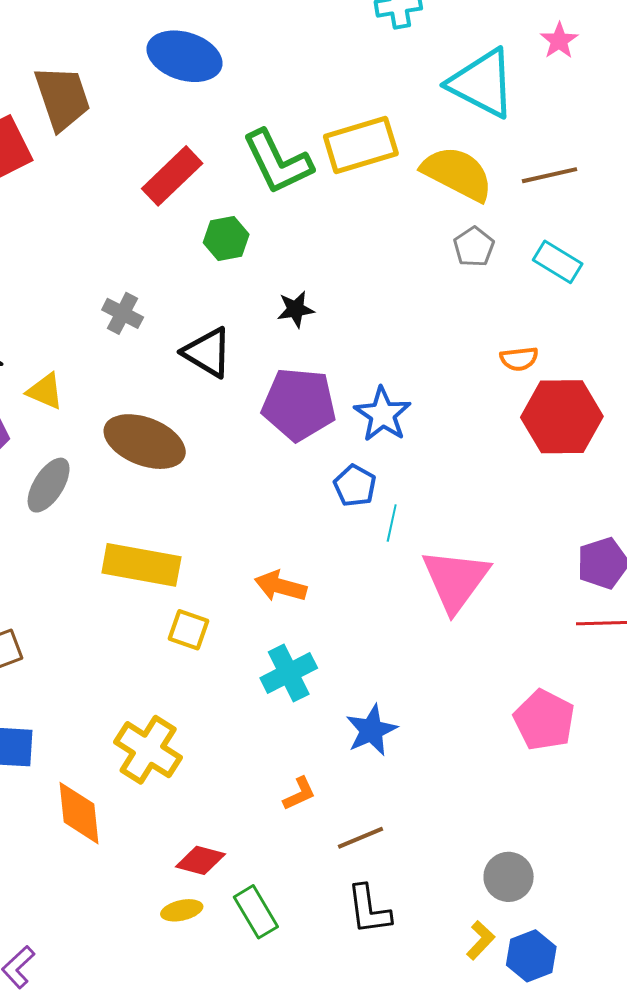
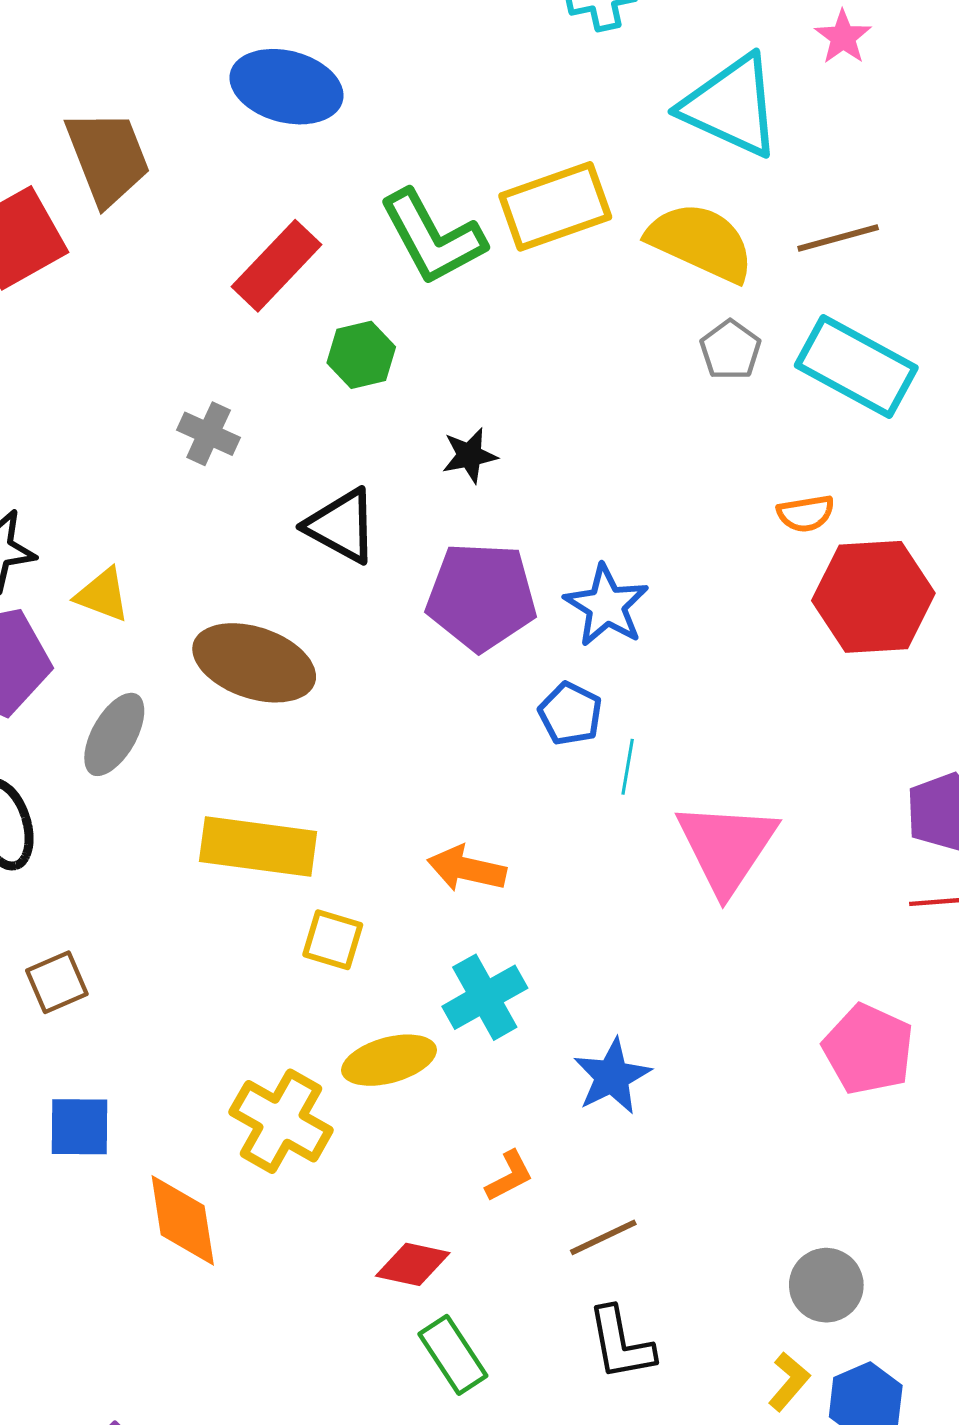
cyan rectangle: (558, 262) -> (856, 367), size x1.6
gray cross: (123, 313) -> (209, 434), moved
red diamond: (200, 860) -> (413, 1264), moved
yellow ellipse: (182, 910) -> (389, 1060), moved, size x1.5

